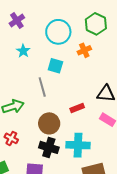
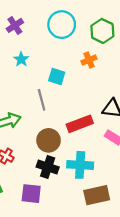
cyan circle: (58, 32) -> (62, 25), moved
red rectangle: (77, 108) -> (80, 124), size x1.6

